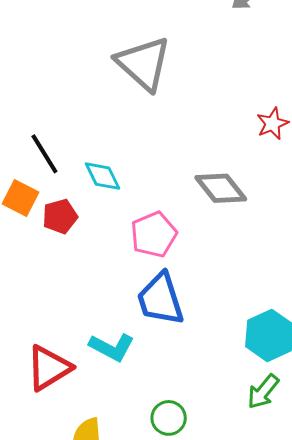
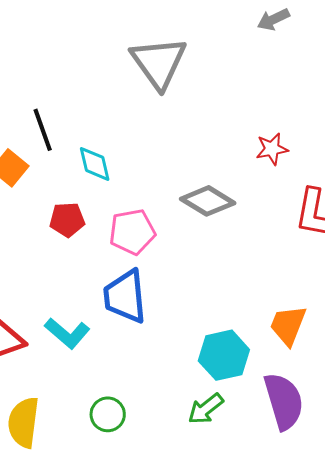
gray diamond: (221, 188) -> (208, 201), turned -32
red pentagon: (60, 216) -> (67, 220), moved

